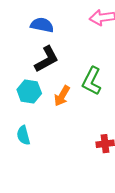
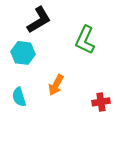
orange arrow: (62, 96) -> (56, 85), moved

